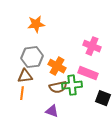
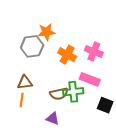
orange star: (36, 24) -> (46, 32), moved
gray hexagon: (32, 57) -> (32, 46), moved
orange cross: (57, 66) -> (67, 55), moved

